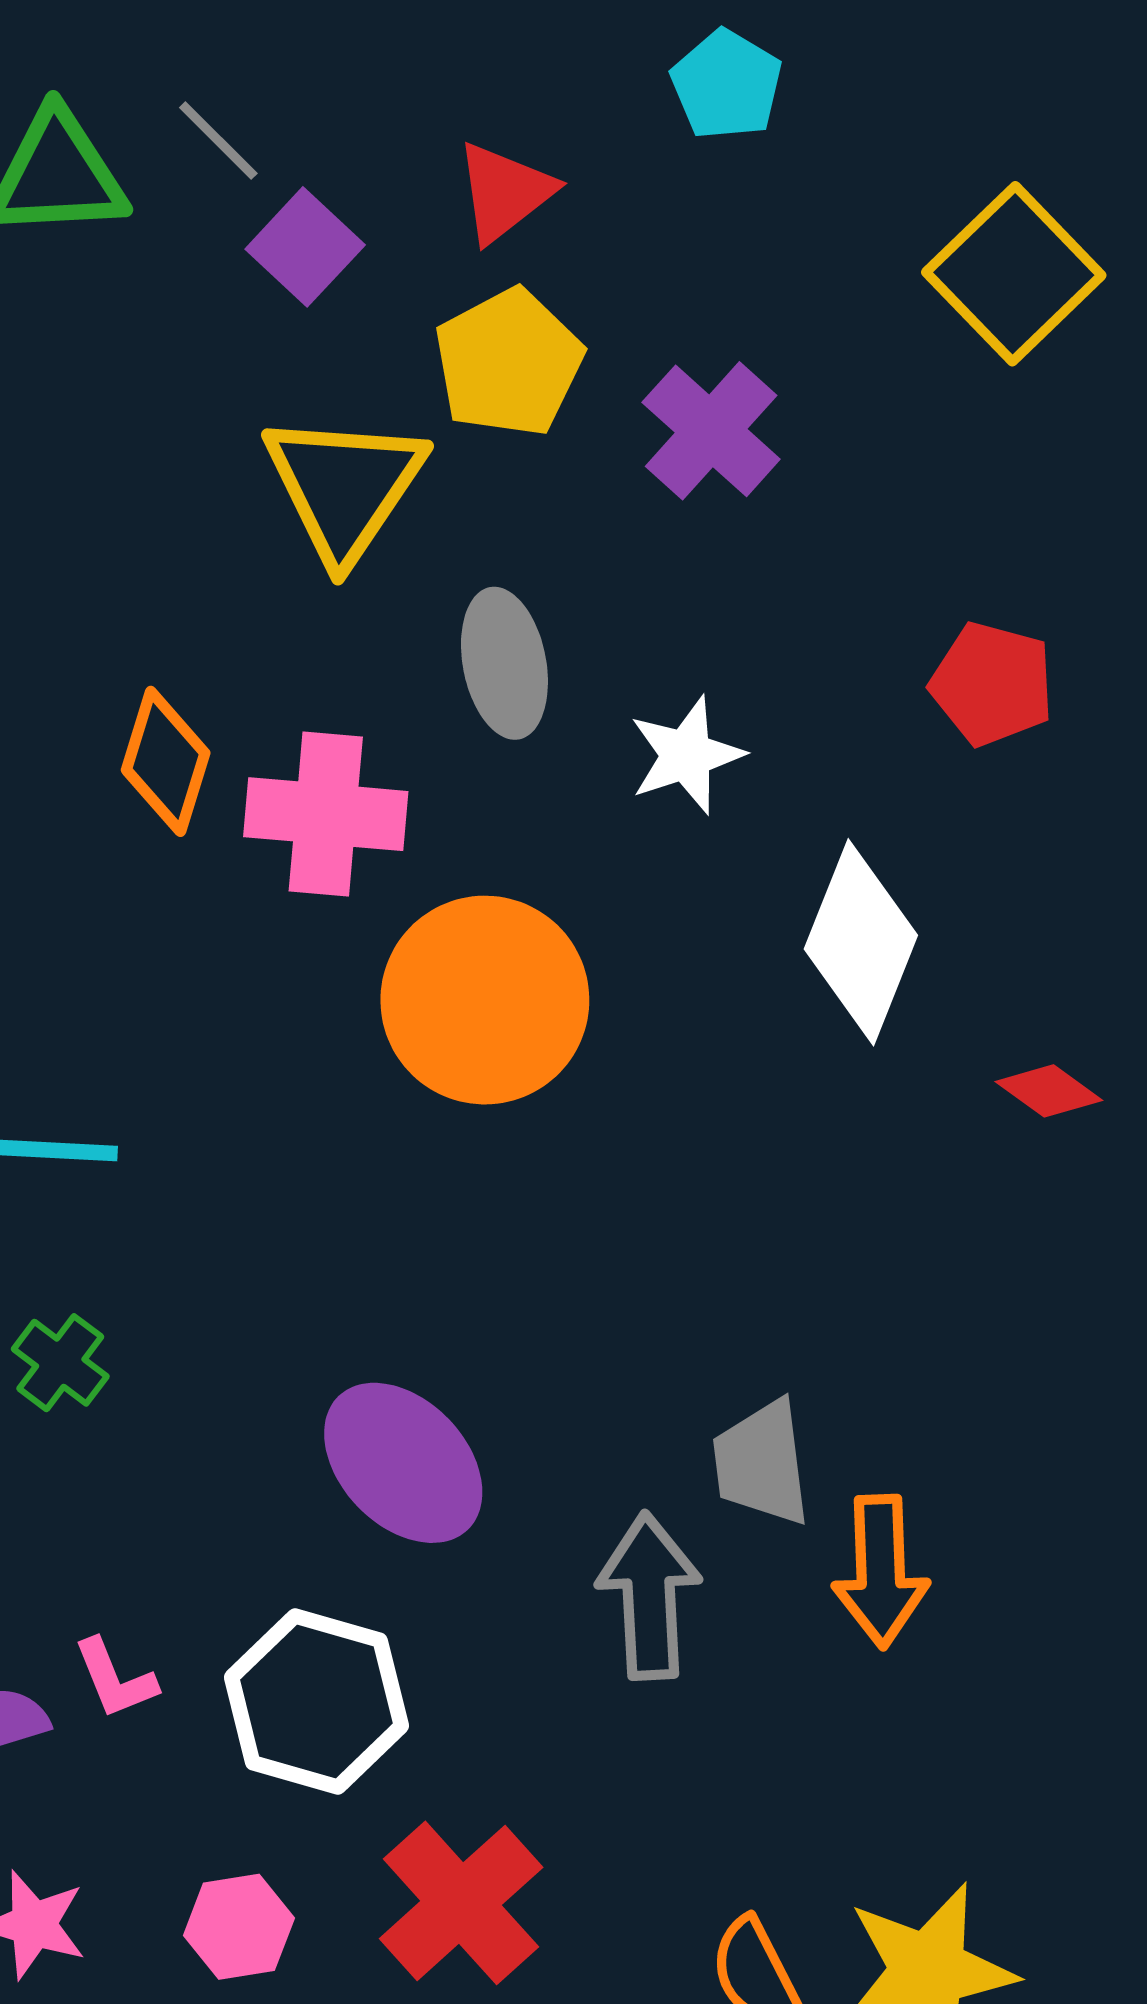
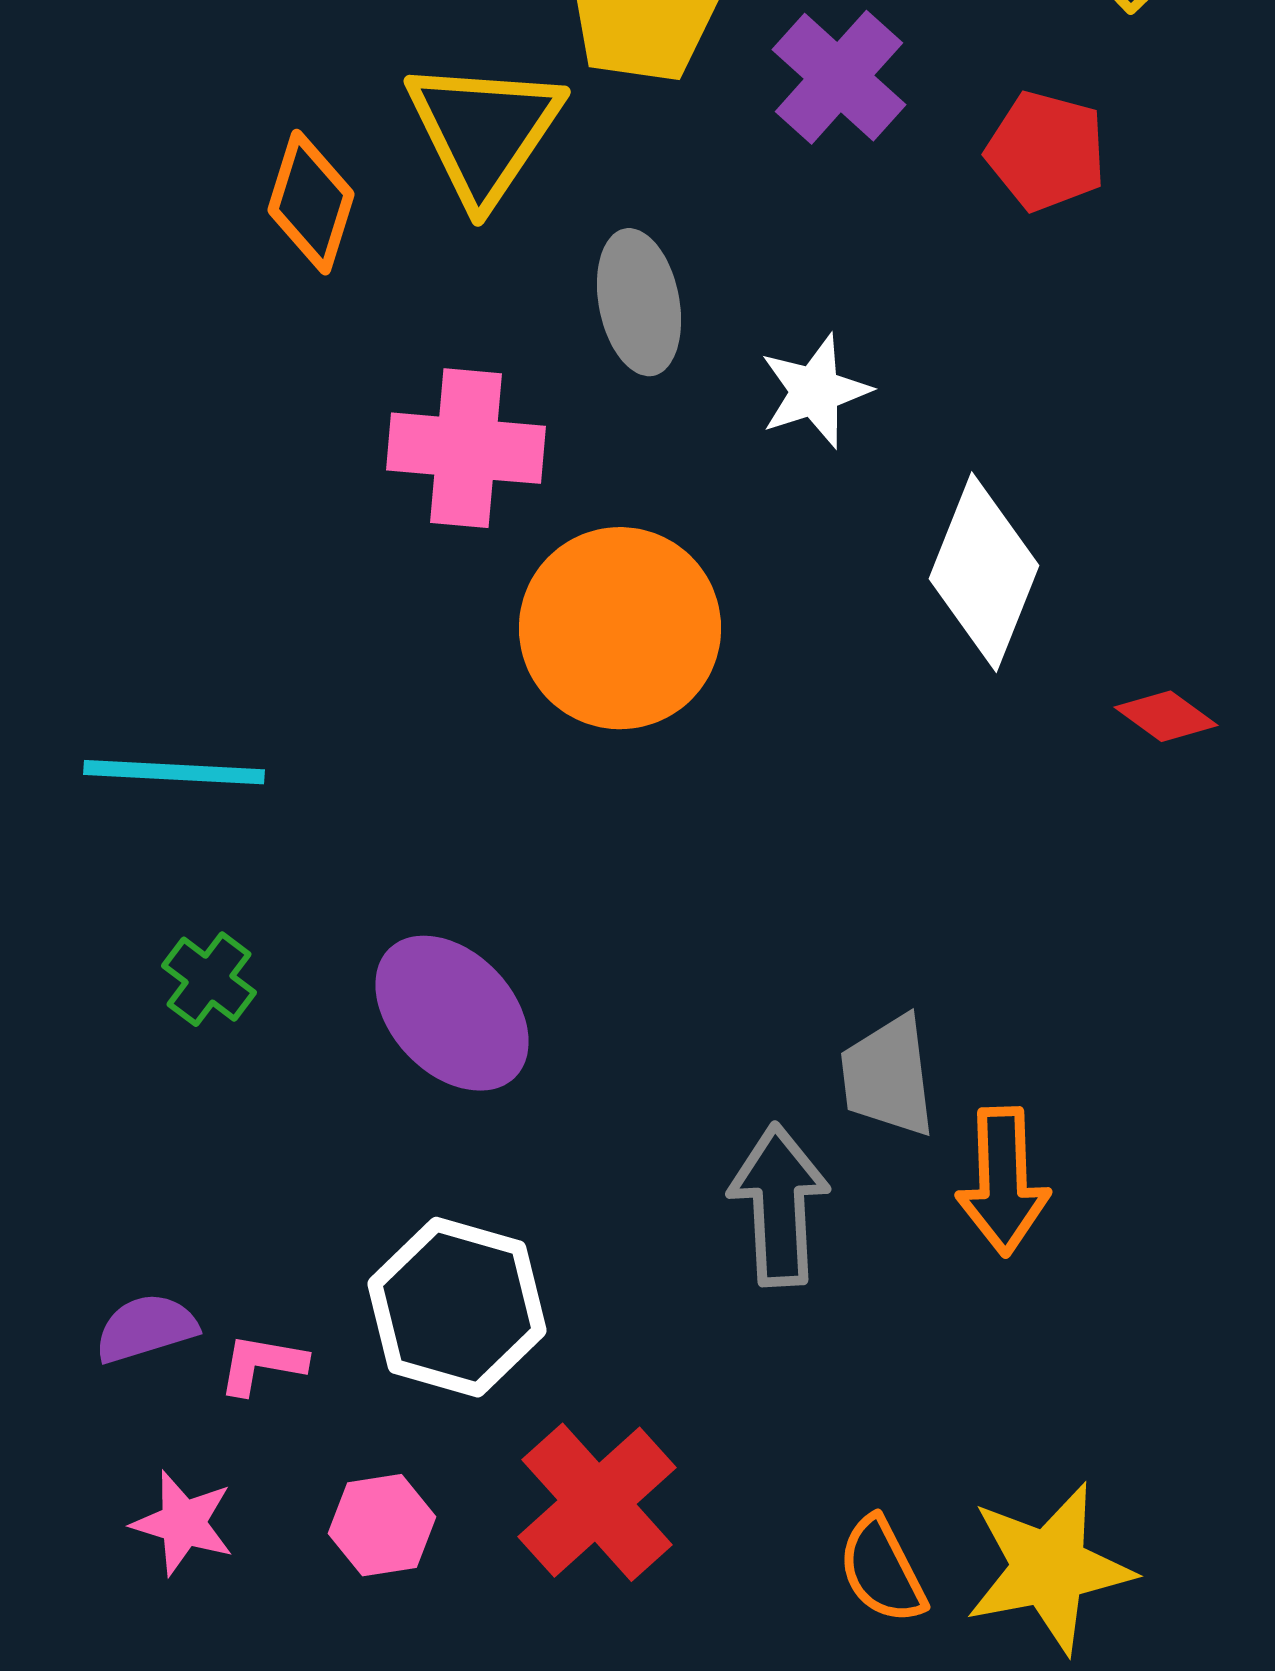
red pentagon: (992, 684) -> (1046, 151), moved
orange diamond: (166, 761) -> (311, 202), moved
purple ellipse: (403, 1463) -> (452, 1013), moved
pink L-shape: (115, 1679) -> (262, 1364), moved, turned 122

